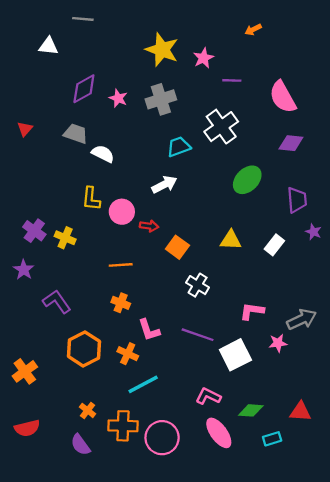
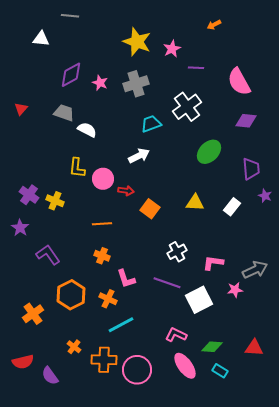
white cross: (198, 285) -> (177, 252), moved, turned 30
orange cross: (25, 371) -> (33, 314), moved
cyan rectangle: (272, 439) -> (220, 371), moved, turned 49
purple semicircle: (80, 445) -> (50, 376), moved

